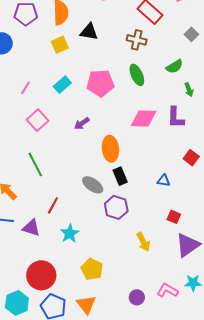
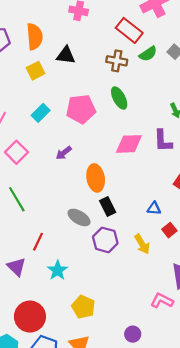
green semicircle: (174, 67) -> (148, 54), moved
red square: (174, 217) -> (169, 230), moved, turned 32
purple triangle: (31, 228) -> (16, 267), turned 30
yellow arrow: (143, 242) -> (142, 244), moved
pink L-shape: (167, 290) -> (162, 301), moved

